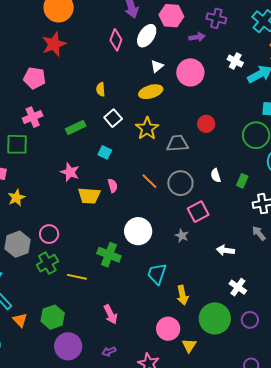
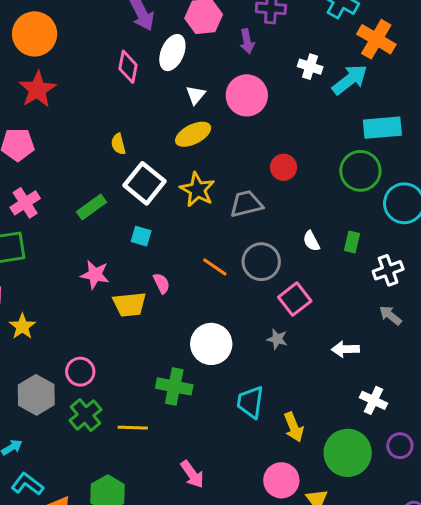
purple arrow: (197, 37) -> (247, 41), turned 98
white square: (113, 118) -> (144, 183), size x1.5

